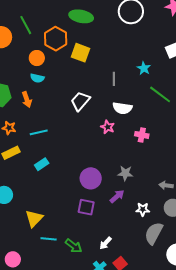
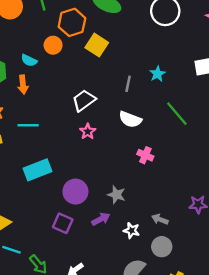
orange circle: (37, 58) -> (53, 45), moved
cyan star: (144, 68) -> (157, 74), moved
cyan semicircle: (37, 78) -> (29, 60), moved
pink star: (108, 127) -> (88, 131), moved
cyan rectangle: (42, 164) -> (38, 170), moved, size x1.6
white star: (143, 209) -> (132, 231), moved

